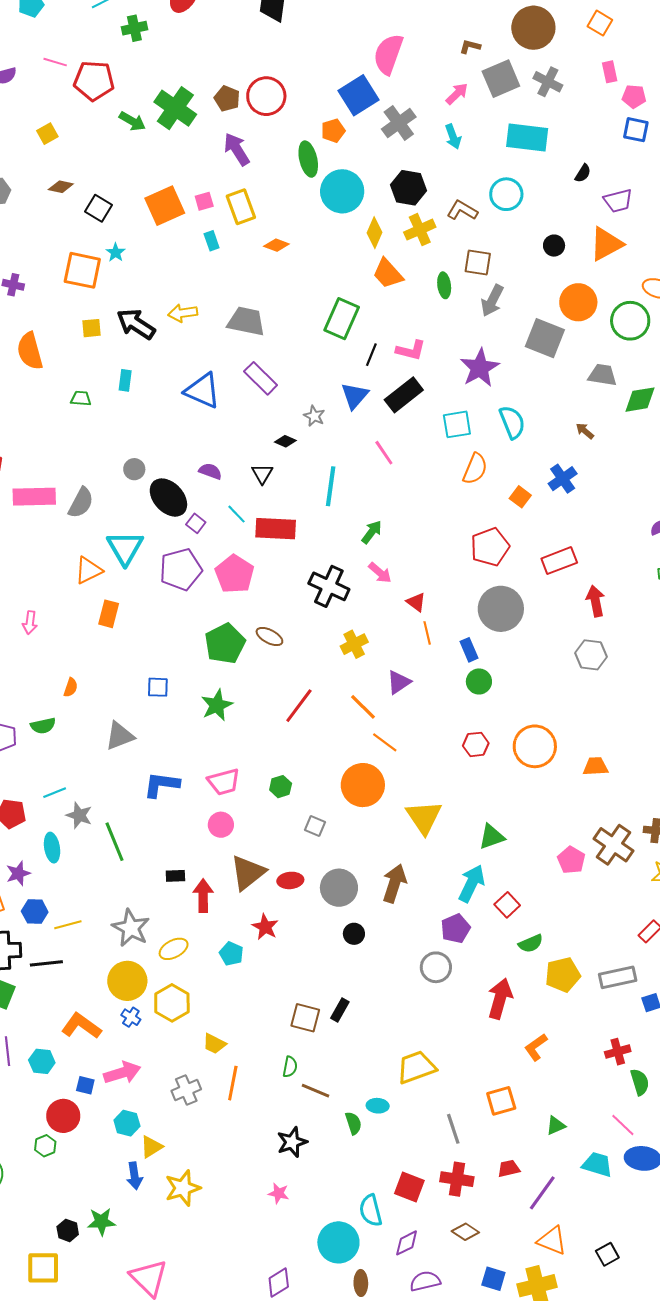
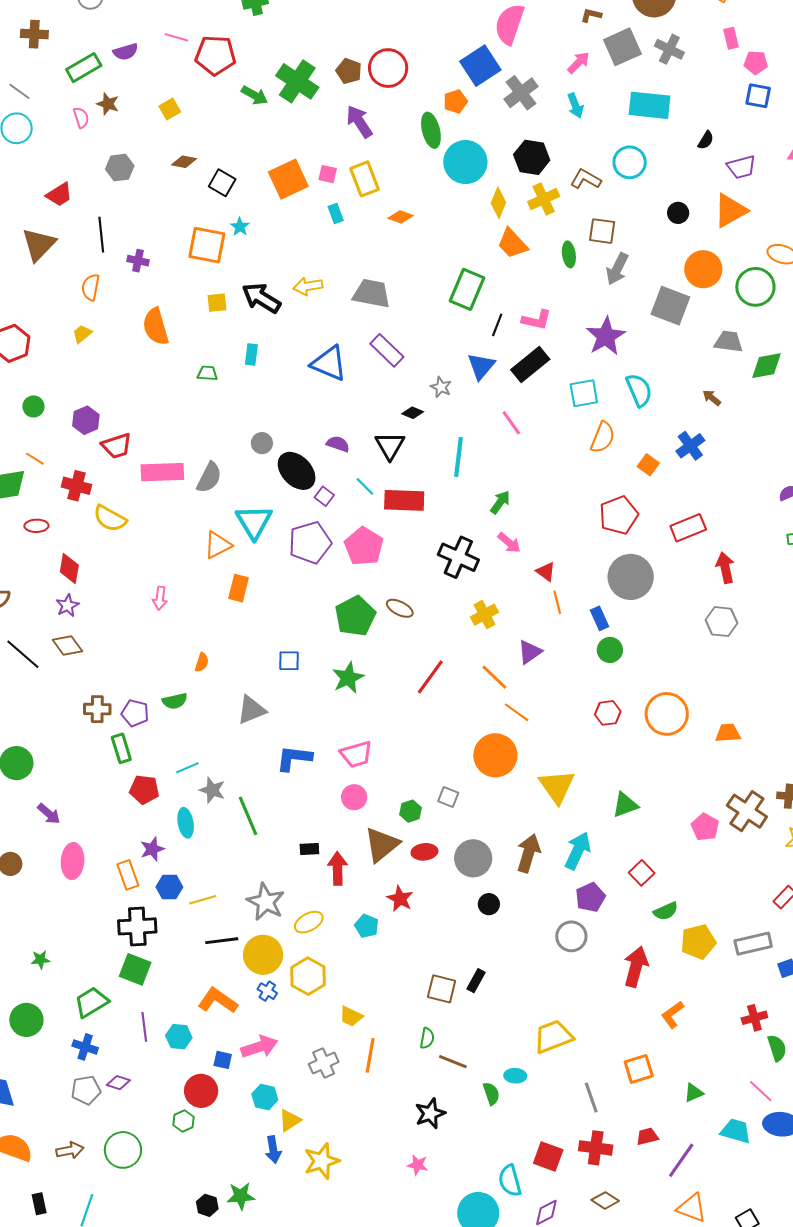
pink square: (204, 201) -> (328, 174), turned 30
black triangle: (262, 474) -> (390, 446), size x1.4
green hexagon: (281, 787) -> (410, 811), moved
cyan arrow: (472, 883) -> (578, 851), moved
black line: (46, 963) -> (222, 941), moved

